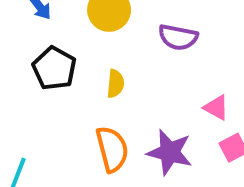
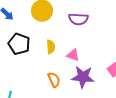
pink triangle: (216, 108) -> (73, 55), moved
orange semicircle: (112, 149) -> (54, 80), size x0.7

